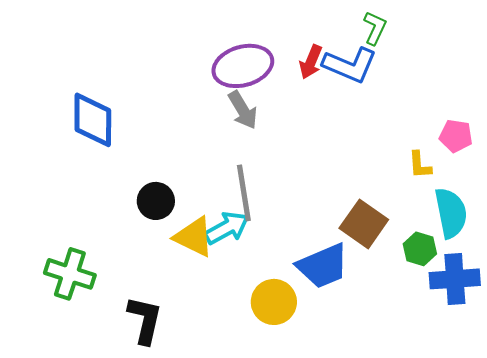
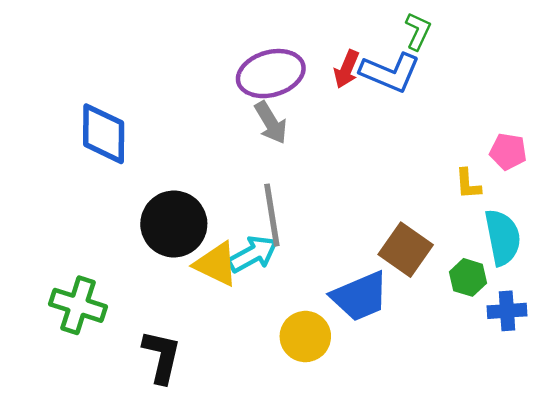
black circle: (156, 201) -> (174, 224), size x1.6
blue cross: (455, 279) -> (507, 311), size x0.7

